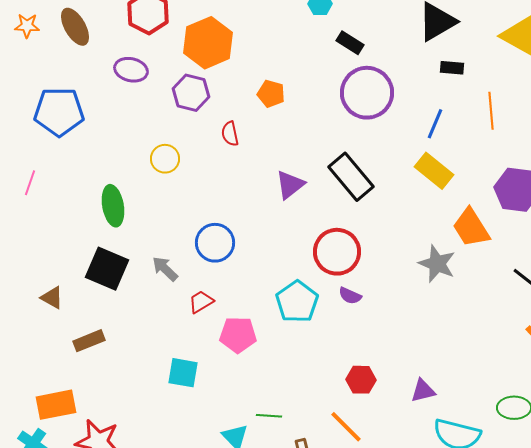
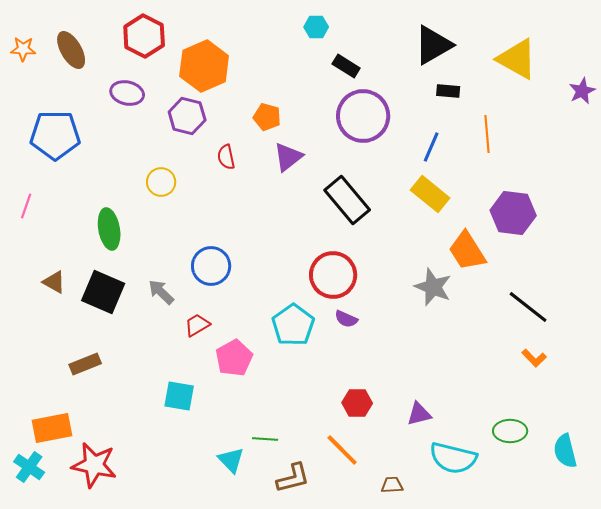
purple triangle: (290, 185) -> (288, 157), moved
brown triangle: (52, 298) -> (54, 282), moved
pink pentagon: (238, 335) -> (234, 358), turned -30

